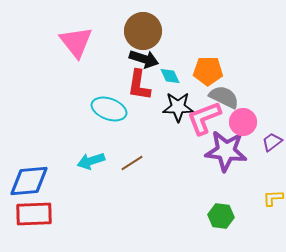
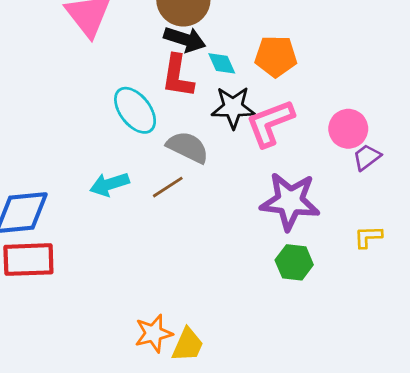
gray semicircle: (224, 97) -> (188, 147), moved
cyan ellipse: (109, 109) -> (135, 110), turned 32
pink circle: (243, 122) -> (348, 129), moved
purple star: (226, 151) -> (290, 201), moved

